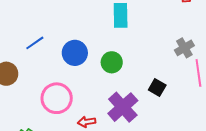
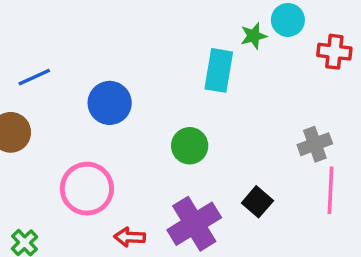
blue line: (35, 43) -> (34, 77), moved
blue circle: (75, 53) -> (110, 103), moved

